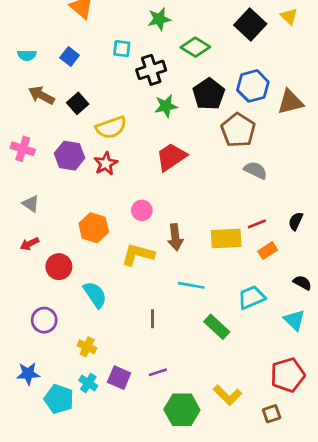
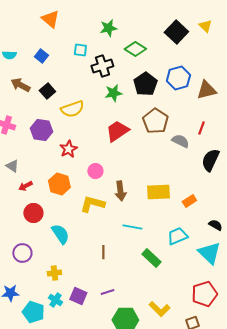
brown pentagon: (238, 130) -> (155, 121), moved
red star: (106, 164) -> (68, 149), moved
black semicircle: (296, 221) -> (210, 160), moved, size x1.6
red line: (257, 224) -> (201, 128), moved, turned -48
red arrow: (29, 244) -> (25, 186), moved
cyan triangle: (294, 320) -> (209, 253), size x1.4
yellow cross: (87, 347) -> (54, 273), turned -32

